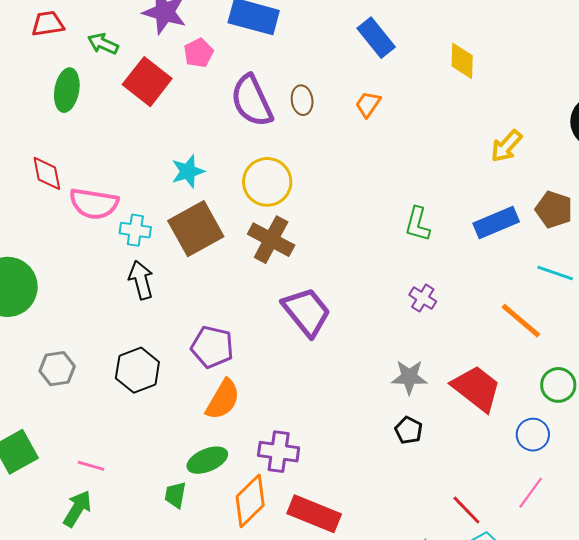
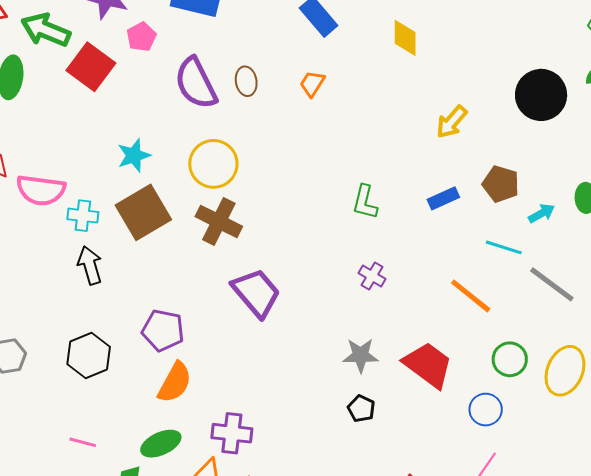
green arrow: (103, 44) -> (46, 30), size x1.6
blue rectangle: (496, 222) -> (443, 198), size x0.7
pink line: (91, 466) -> (83, 442), moved

